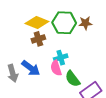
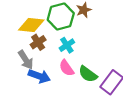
cyan cross: (61, 58) -> (67, 45), moved
gray arrow: (13, 73) -> (26, 60), moved

